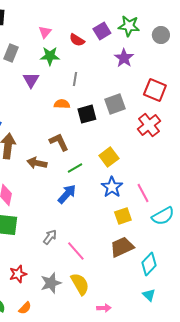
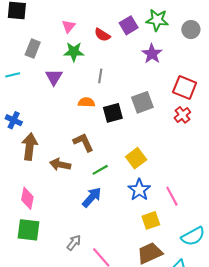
red cross: (149, 125) -> (182, 115), moved, size x0.7
cyan semicircle: (163, 216) -> (193, 236), moved

